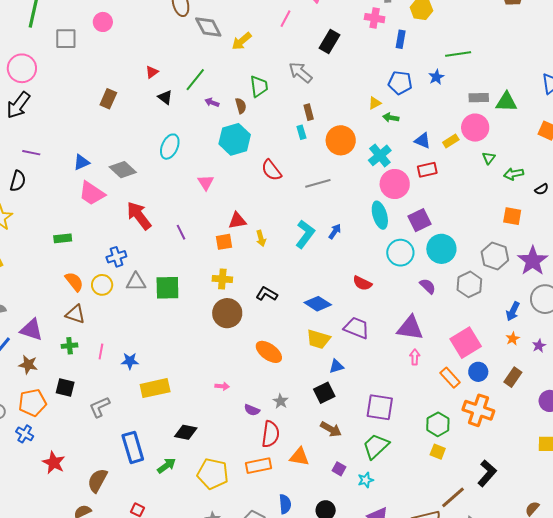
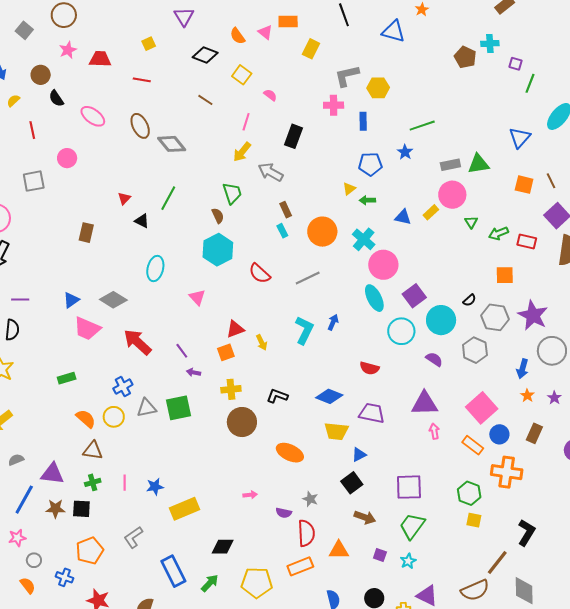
yellow arrow: (242, 41) -> (242, 152), moved
purple arrow: (212, 102) -> (193, 372), moved
red rectangle: (427, 170) -> (527, 241), moved, turned 36
black semicircle: (542, 189) -> (469, 300), moved
black square: (65, 387) -> (81, 509), moved
orange pentagon: (32, 403) -> (90, 551), moved

